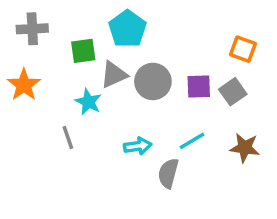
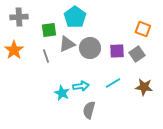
cyan star: (88, 102) -> (62, 93), moved
gray line: (68, 138) -> (46, 56), moved
gray semicircle: (168, 173) -> (89, 110), moved

